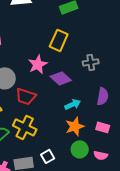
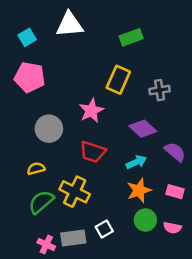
gray cross: (91, 62) -> (160, 90), moved
purple diamond: (61, 78) -> (143, 129), moved
red trapezoid: (26, 96) -> (93, 152), moved
purple semicircle: (103, 96) -> (175, 152), turned -60

